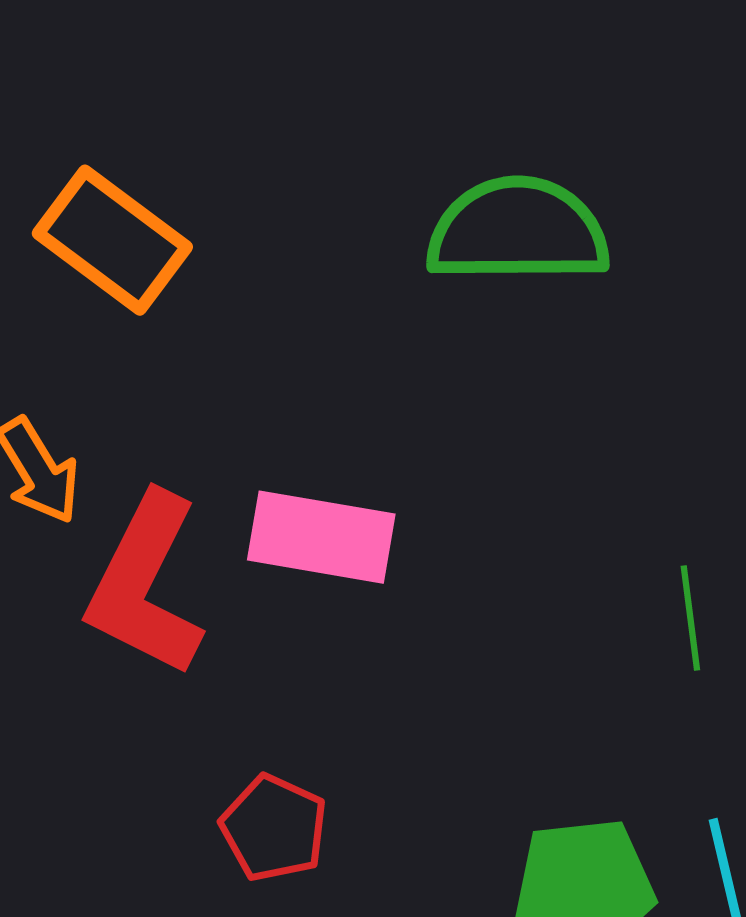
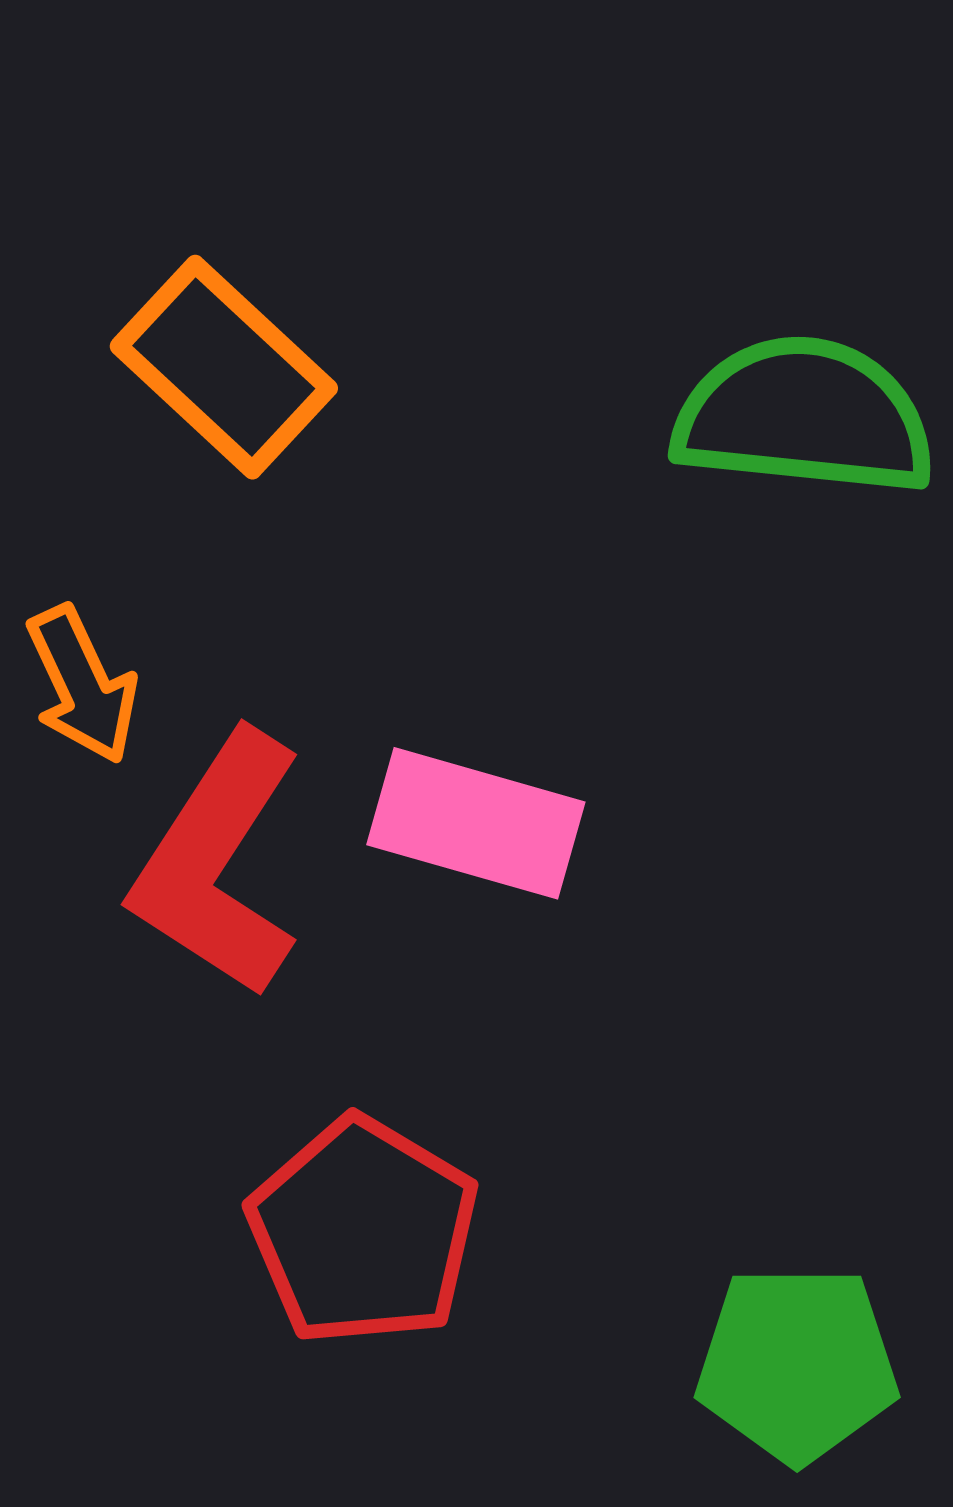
red pentagon: (274, 828) -> (363, 1231), size x1.5

